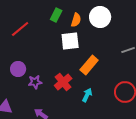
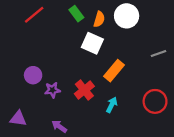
green rectangle: (56, 15) -> (76, 14), turned -64
red line: (20, 29) -> (34, 15), moved
white square: (70, 41) -> (92, 43), turned 30

